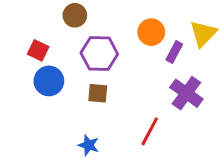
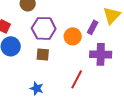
orange circle: (151, 32) -> (73, 36), moved
purple cross: (186, 93) -> (101, 54), turned -35

